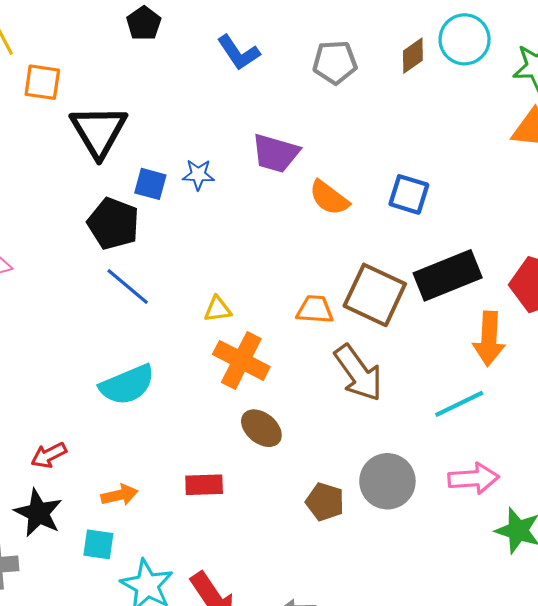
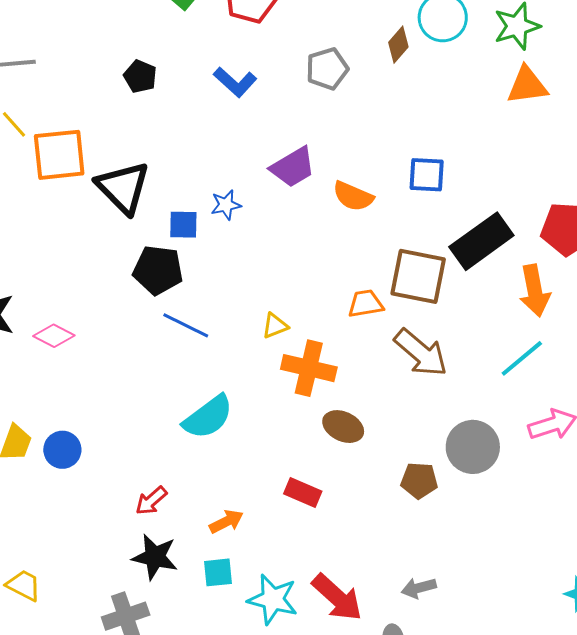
orange square: (42, 82) -> (59, 155), size x1.5
purple trapezoid: (275, 153) -> (293, 167), turned -33
red rectangle: (204, 485) -> (303, 492), turned 39

